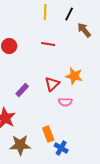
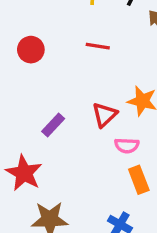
orange rectangle: (48, 134) -> (139, 180), moved

